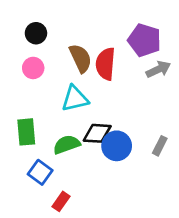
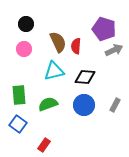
red semicircle: (105, 64) -> (76, 46), size x0.7
black diamond: (97, 133) -> (85, 77), moved
blue square: (40, 172) -> (18, 124), moved

